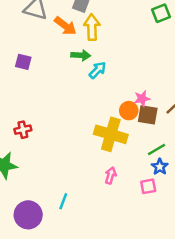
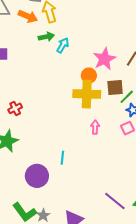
pink star: (142, 99) -> (104, 59), size x1.6
orange circle: (129, 111) -> (89, 76), moved
brown square: (148, 115) -> (115, 88), moved

